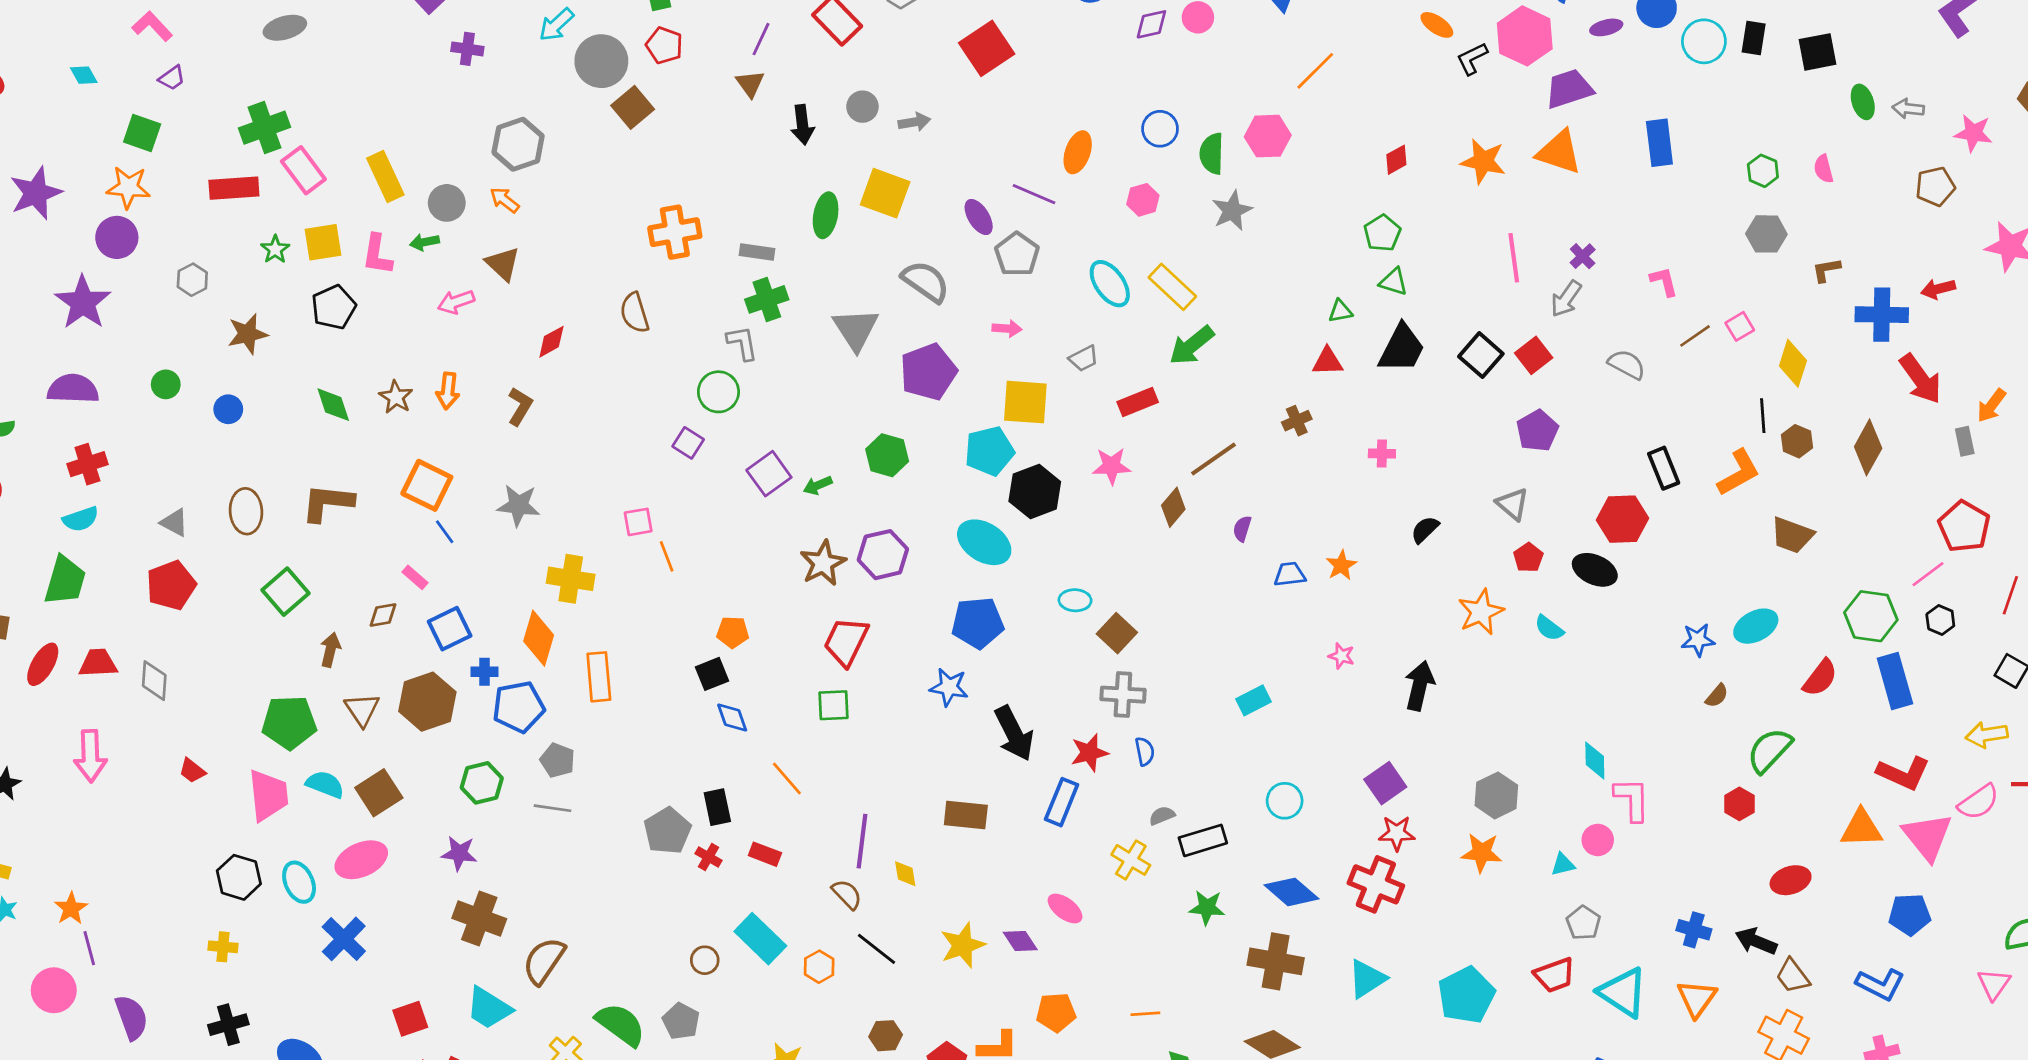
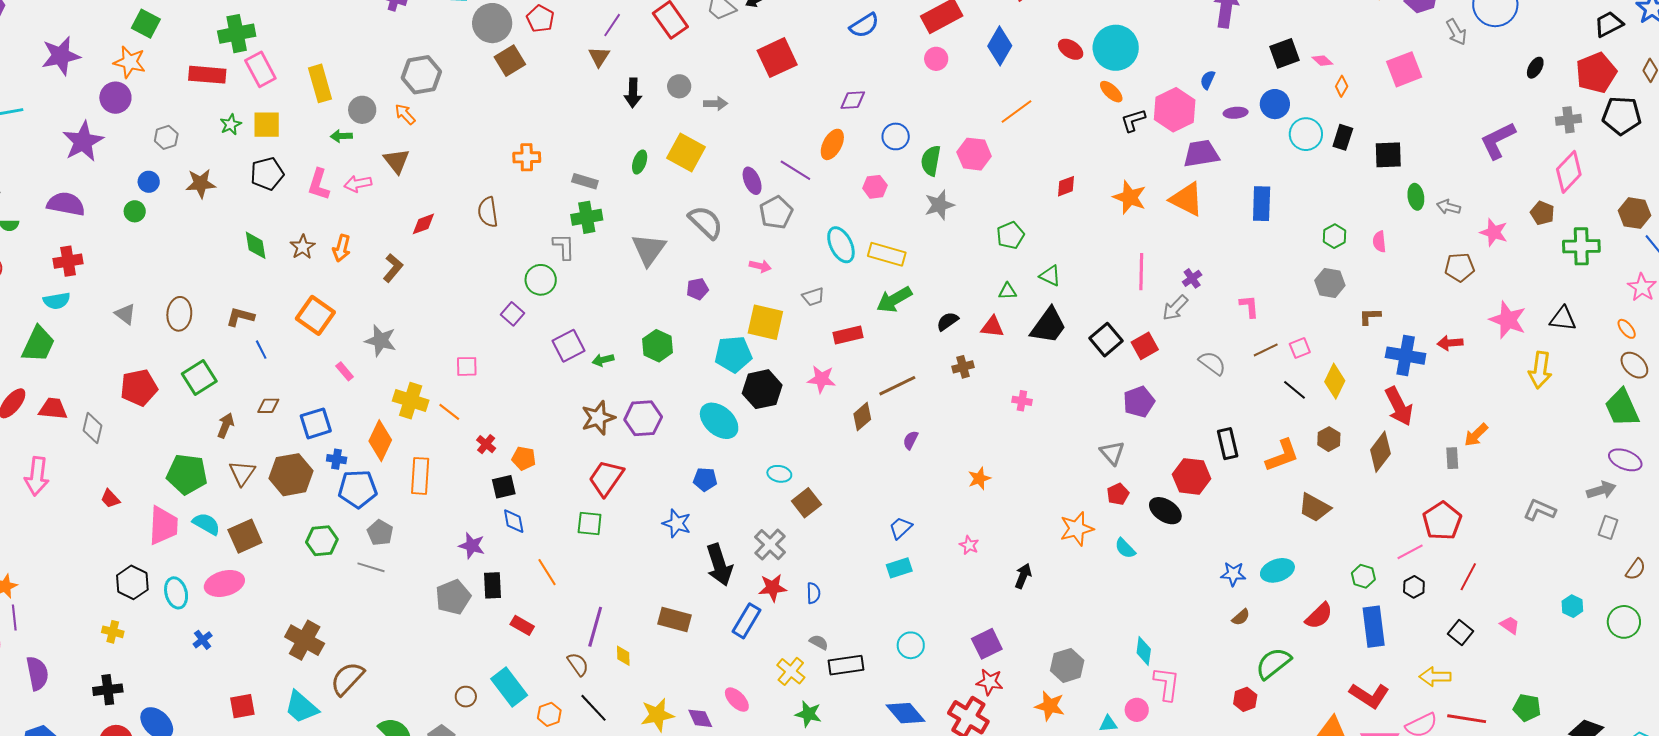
purple diamond: (1151, 24) -> (853, 100), moved
green ellipse: (826, 215) -> (640, 162), size x0.7
orange cross: (675, 232) -> (527, 157), size x0.7
green pentagon: (1382, 233) -> (1010, 235), moved
pink L-shape: (377, 255) -> (319, 184), moved
yellow rectangle: (1172, 287) -> (887, 254), turned -36
purple pentagon: (928, 372) -> (697, 289), size x0.5
red arrow: (1921, 379) -> (1399, 406), moved
blue circle: (228, 409) -> (149, 182), moved
black line: (1763, 416) -> (1294, 390), moved, turned -55
brown L-shape: (327, 503) -> (240, 317), size x0.7
black semicircle: (1425, 530) -> (948, 321), moved
blue line: (445, 532) -> (261, 350), moved
orange line: (667, 556) -> (449, 412), moved, turned -40
blue trapezoid: (1290, 574) -> (901, 528), moved, turned -45
pink rectangle: (415, 577) -> (345, 371), moved
red pentagon: (171, 585) -> (139, 388), moved
green hexagon: (1871, 616) -> (1363, 576), size x0.6
blue pentagon: (978, 623) -> (705, 479), size x0.6
black arrow: (1419, 686) -> (1023, 576), size x0.7
gray cross: (1123, 695) -> (770, 545), moved, turned 32
gray semicircle: (1162, 816) -> (819, 642), turned 42
purple star: (459, 853) -> (472, 546), moved
red cross: (708, 857) -> (486, 444), moved
green star: (1207, 908) -> (808, 714), moved
blue cross: (344, 939) -> (203, 640), size x0.6

